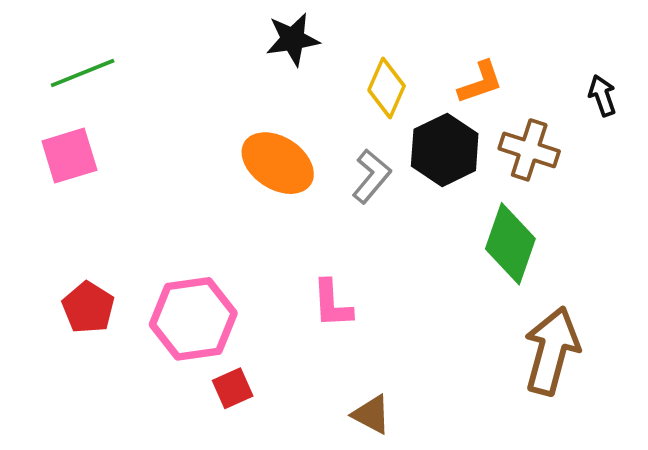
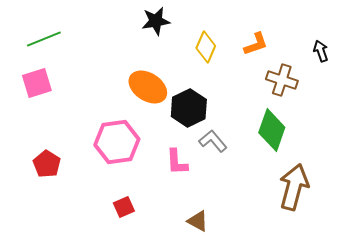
black hexagon: (445, 150) -> (189, 108), moved
gray L-shape: (372, 176) -> (213, 141), moved, turned -80
pink hexagon: (193, 319) -> (117, 142), moved

